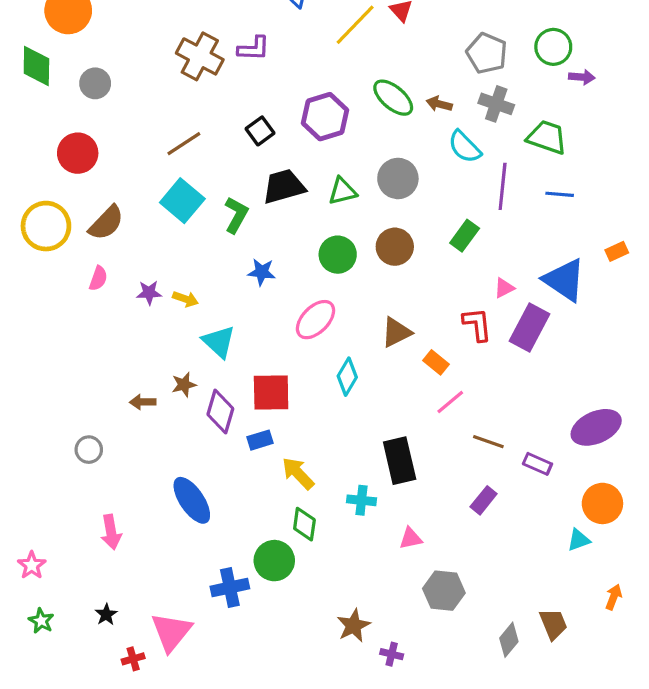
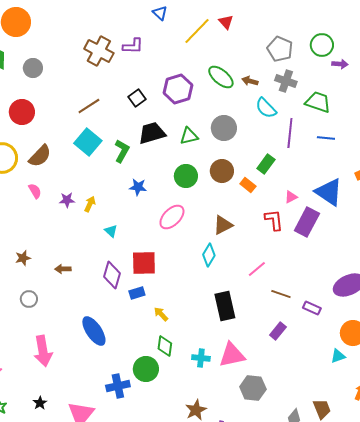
pink semicircle: (98, 278) -> (35, 191), turned -49
yellow arrow: (185, 299) -> (90, 204), turned -84
cyan triangle: (219, 342) -> (111, 231), size x0.6
orange rectangle: (436, 362) -> (248, 185), moved
cyan diamond: (347, 377) -> (209, 255), moved
brown star: (184, 385) -> (23, 258), moved
yellow arrow: (298, 473) -> (161, 314), size x0.7
cyan cross: (361, 500) -> (201, 358), moved
pink arrow: (111, 532) -> (43, 351), size x1.4
pink triangle: (411, 538) -> (232, 355), size x1.8

